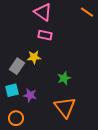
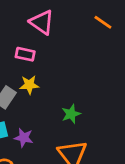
pink rectangle: (45, 35) -> (25, 54), moved

